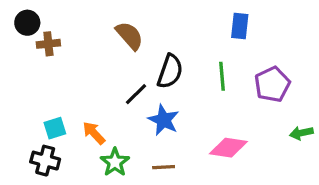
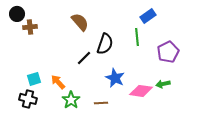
blue rectangle: (240, 26) -> (148, 16), turned 49
green line: (222, 76) -> (137, 37), moved
blue star: (164, 120) -> (115, 78), moved
green arrow: (301, 133) -> (163, 84), moved

